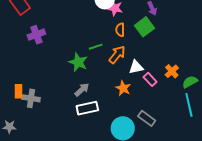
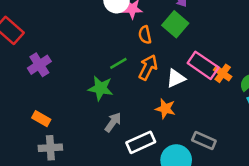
pink rectangle: (150, 79) -> (203, 65), moved, size x1.6
orange rectangle: (19, 91) -> (41, 119), moved, turned -48
white rectangle: (87, 108) -> (141, 142), moved

